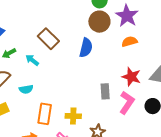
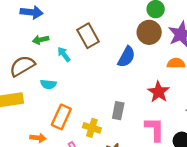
red star: (131, 77) -> (158, 92), moved
gray rectangle: (105, 91) -> (118, 111), moved
pink L-shape: (127, 103) -> (155, 129), turned -50

